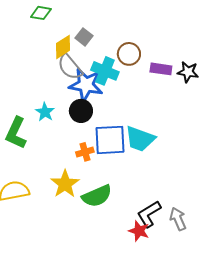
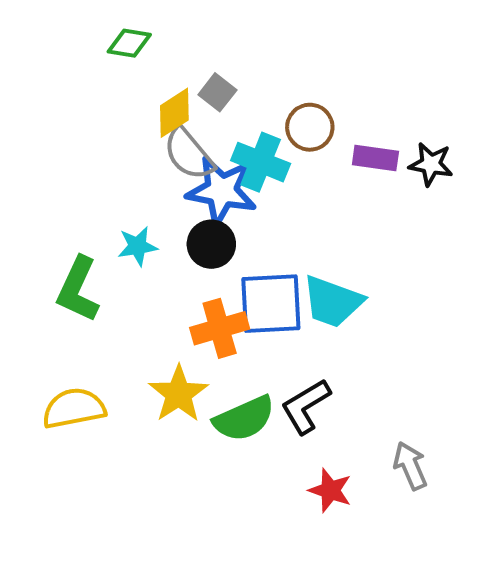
cyan star: (45, 112) -> (137, 246), turned 30
orange cross: (85, 152) -> (220, 328), size x1.5
black L-shape: (149, 214) -> (306, 406), moved

